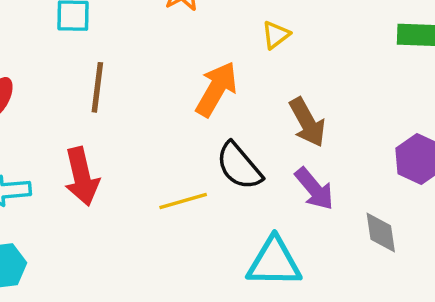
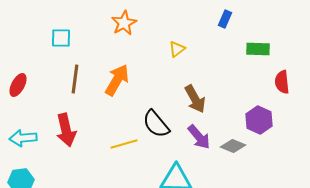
orange arrow: (216, 89) -> (117, 80), moved
gray diamond: (381, 232) -> (233, 146), moved, turned -60

